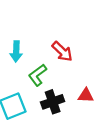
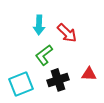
cyan arrow: (16, 51) -> (39, 25), moved

